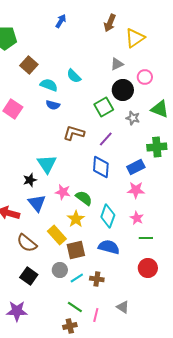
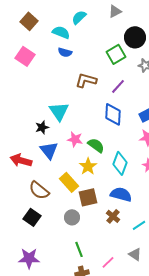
gray triangle: (117, 64) -> (115, 11), moved
brown square: (29, 65) -> (29, 21), moved
cyan semicircle: (74, 76) -> (79, 17), moved, turned 91
black square: (29, 276) -> (32, 217), moved
cyan line: (77, 278) -> (139, 225), moved
brown cross: (97, 279) -> (113, 216), moved, turned 32
green line: (75, 307) -> (79, 249), moved, turned 35
pink line: (96, 315) -> (108, 262), turned 32

